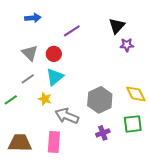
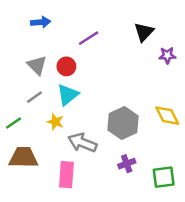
purple star: (127, 45) -> (167, 55), moved
green square: (133, 124) -> (164, 177), moved
brown trapezoid: (20, 143) -> (23, 157), moved

